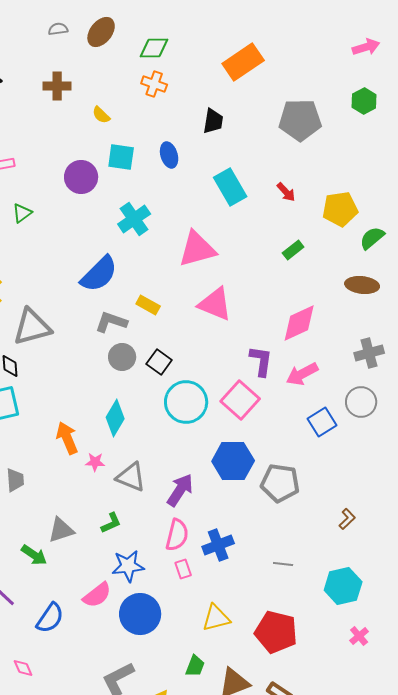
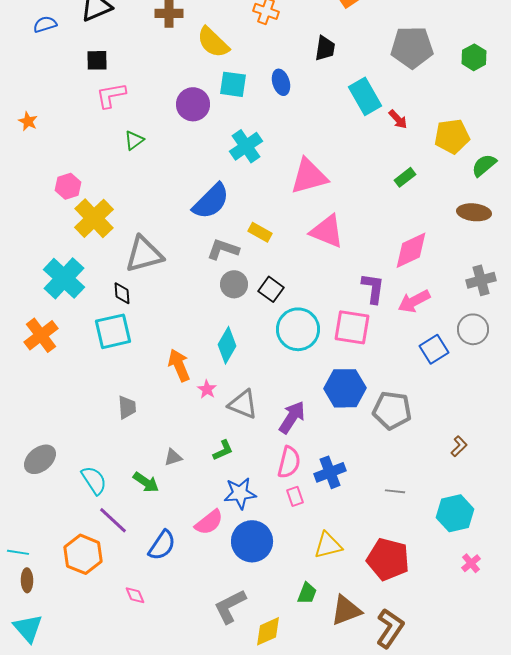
green hexagon: (364, 101) -> (474, 57), moved
yellow semicircle: (101, 115) -> (213, 42), size x1.8
cyan rectangle: (230, 187) -> (365, 96), moved
pink square: (240, 400) -> (352, 327), turned -33
pink star: (95, 462) -> (207, 389), turned 30
gray triangle: (61, 530) -> (173, 457), size x0.7

